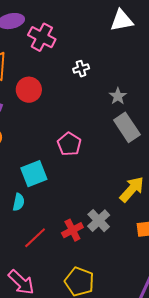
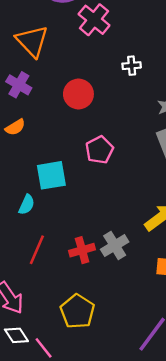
red circle: (29, 90) -> (78, 94), moved
red line: (35, 238) -> (37, 250), turned -35

